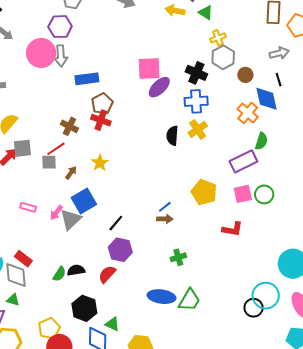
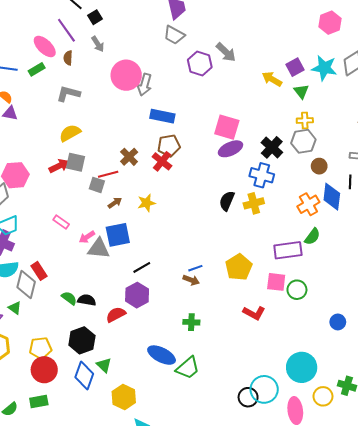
purple hexagon: (60, 27) -> (200, 64), moved
gray triangle: (71, 219) -> (99, 248), turned 30
green semicircle: (59, 274) -> (69, 298), turned -105

